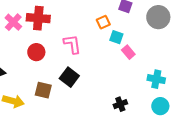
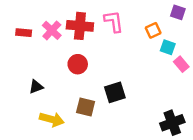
pink L-shape: (72, 44) -> (114, 21), moved
black square: (69, 77) -> (115, 92), turned 36
black cross: (120, 104) -> (172, 123), size x1.5

